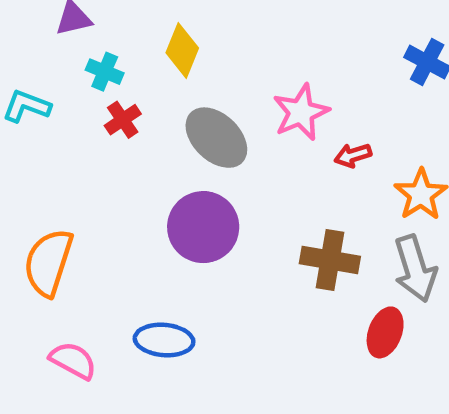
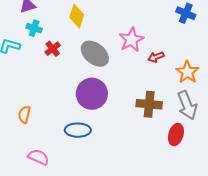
cyan cross: (105, 72) -> (34, 28), moved
orange semicircle: (48, 263) -> (24, 114), size x0.6
blue ellipse: (164, 340) -> (78, 130), moved

